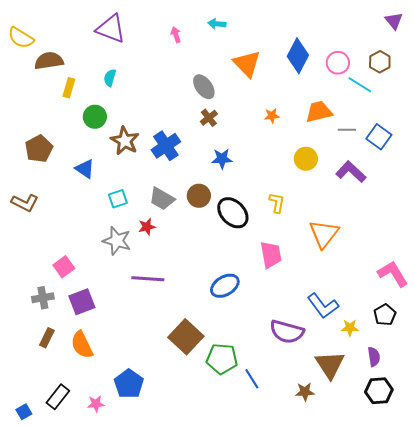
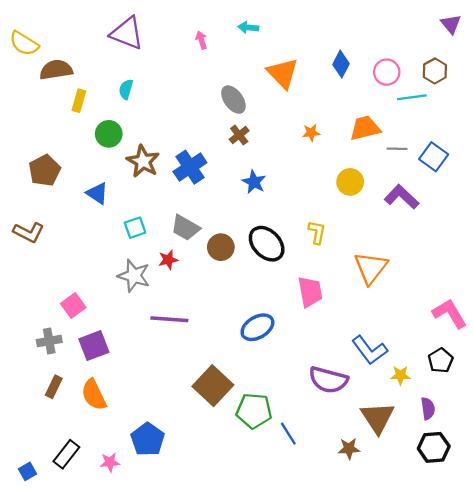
blue diamond: (298, 56) -> (341, 64), size x0.7
cyan line: (360, 85) -> (412, 97), turned -40
blue star: (222, 159) -> (254, 182), turned 30
brown circle: (199, 196) -> (221, 247), moved

